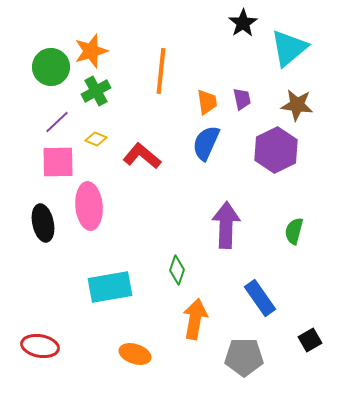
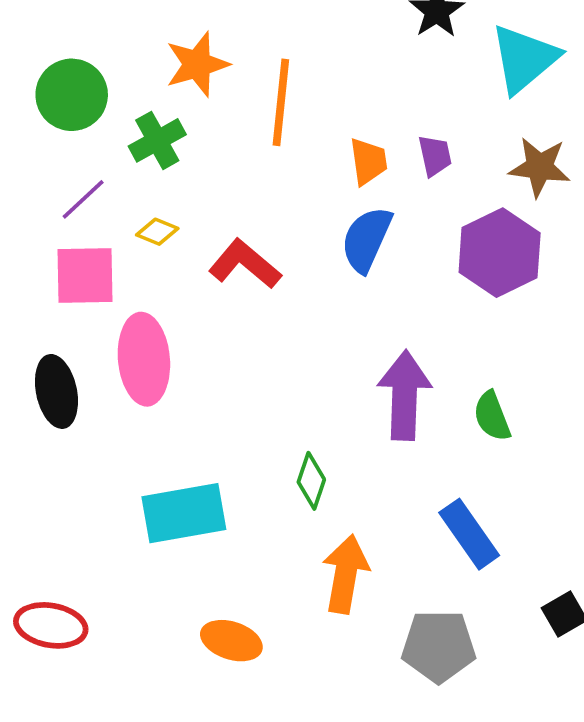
orange star: (91, 51) -> (197, 64), moved
green semicircle: (294, 231) -> (492, 416), moved, turned -36

